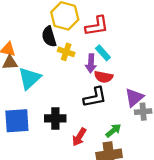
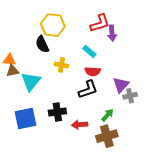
red L-shape: (97, 26) -> (100, 23), moved
yellow cross: (66, 52) -> (62, 65), moved
purple arrow: (91, 63) -> (112, 33), moved
red arrow: (79, 137) -> (80, 125), turned 63

